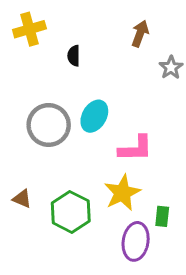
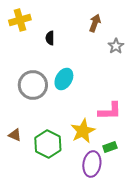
pink L-shape: (136, 149) -> (110, 111), moved
green rectangle: (162, 216) -> (110, 147), turned 64

